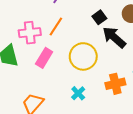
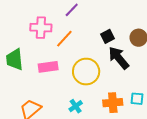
pink cross: (30, 33) -> (41, 28), moved
pink rectangle: (44, 58) -> (48, 67), turned 42

